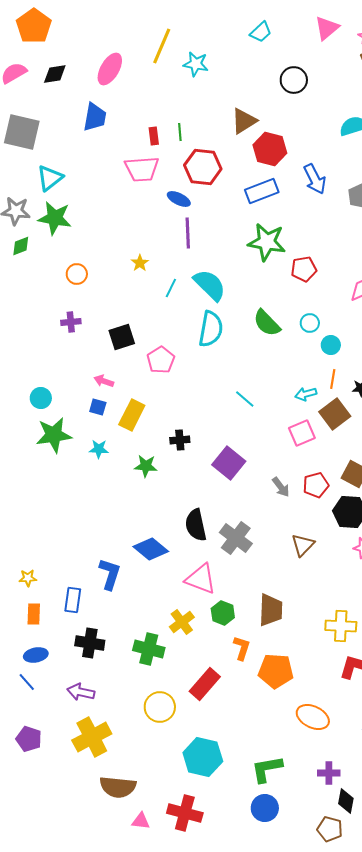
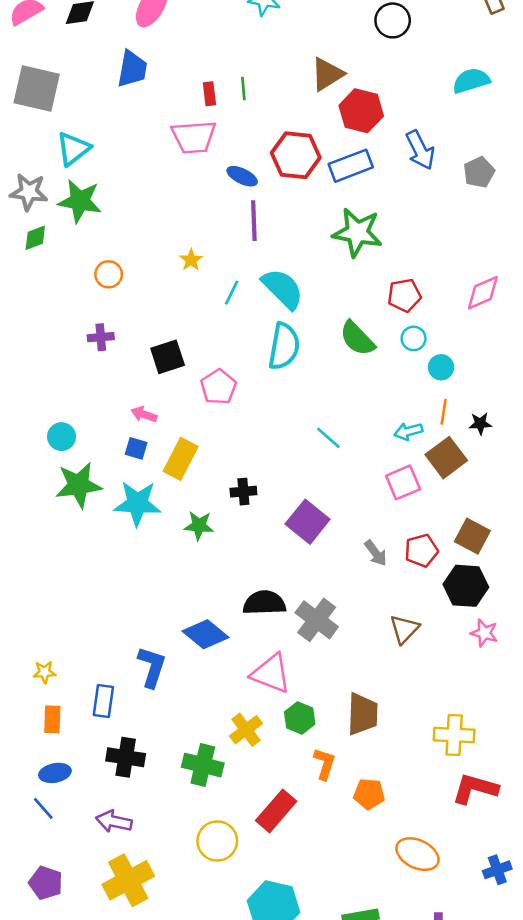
red hexagon: (203, 167) -> (296, 155), moved
red pentagon: (304, 269) -> (404, 295), moved
cyan star: (99, 449) -> (137, 503), size x1.8
black semicircle: (196, 525) -> (264, 603), turned 100
orange pentagon: (276, 671) -> (369, 794), size x0.7

